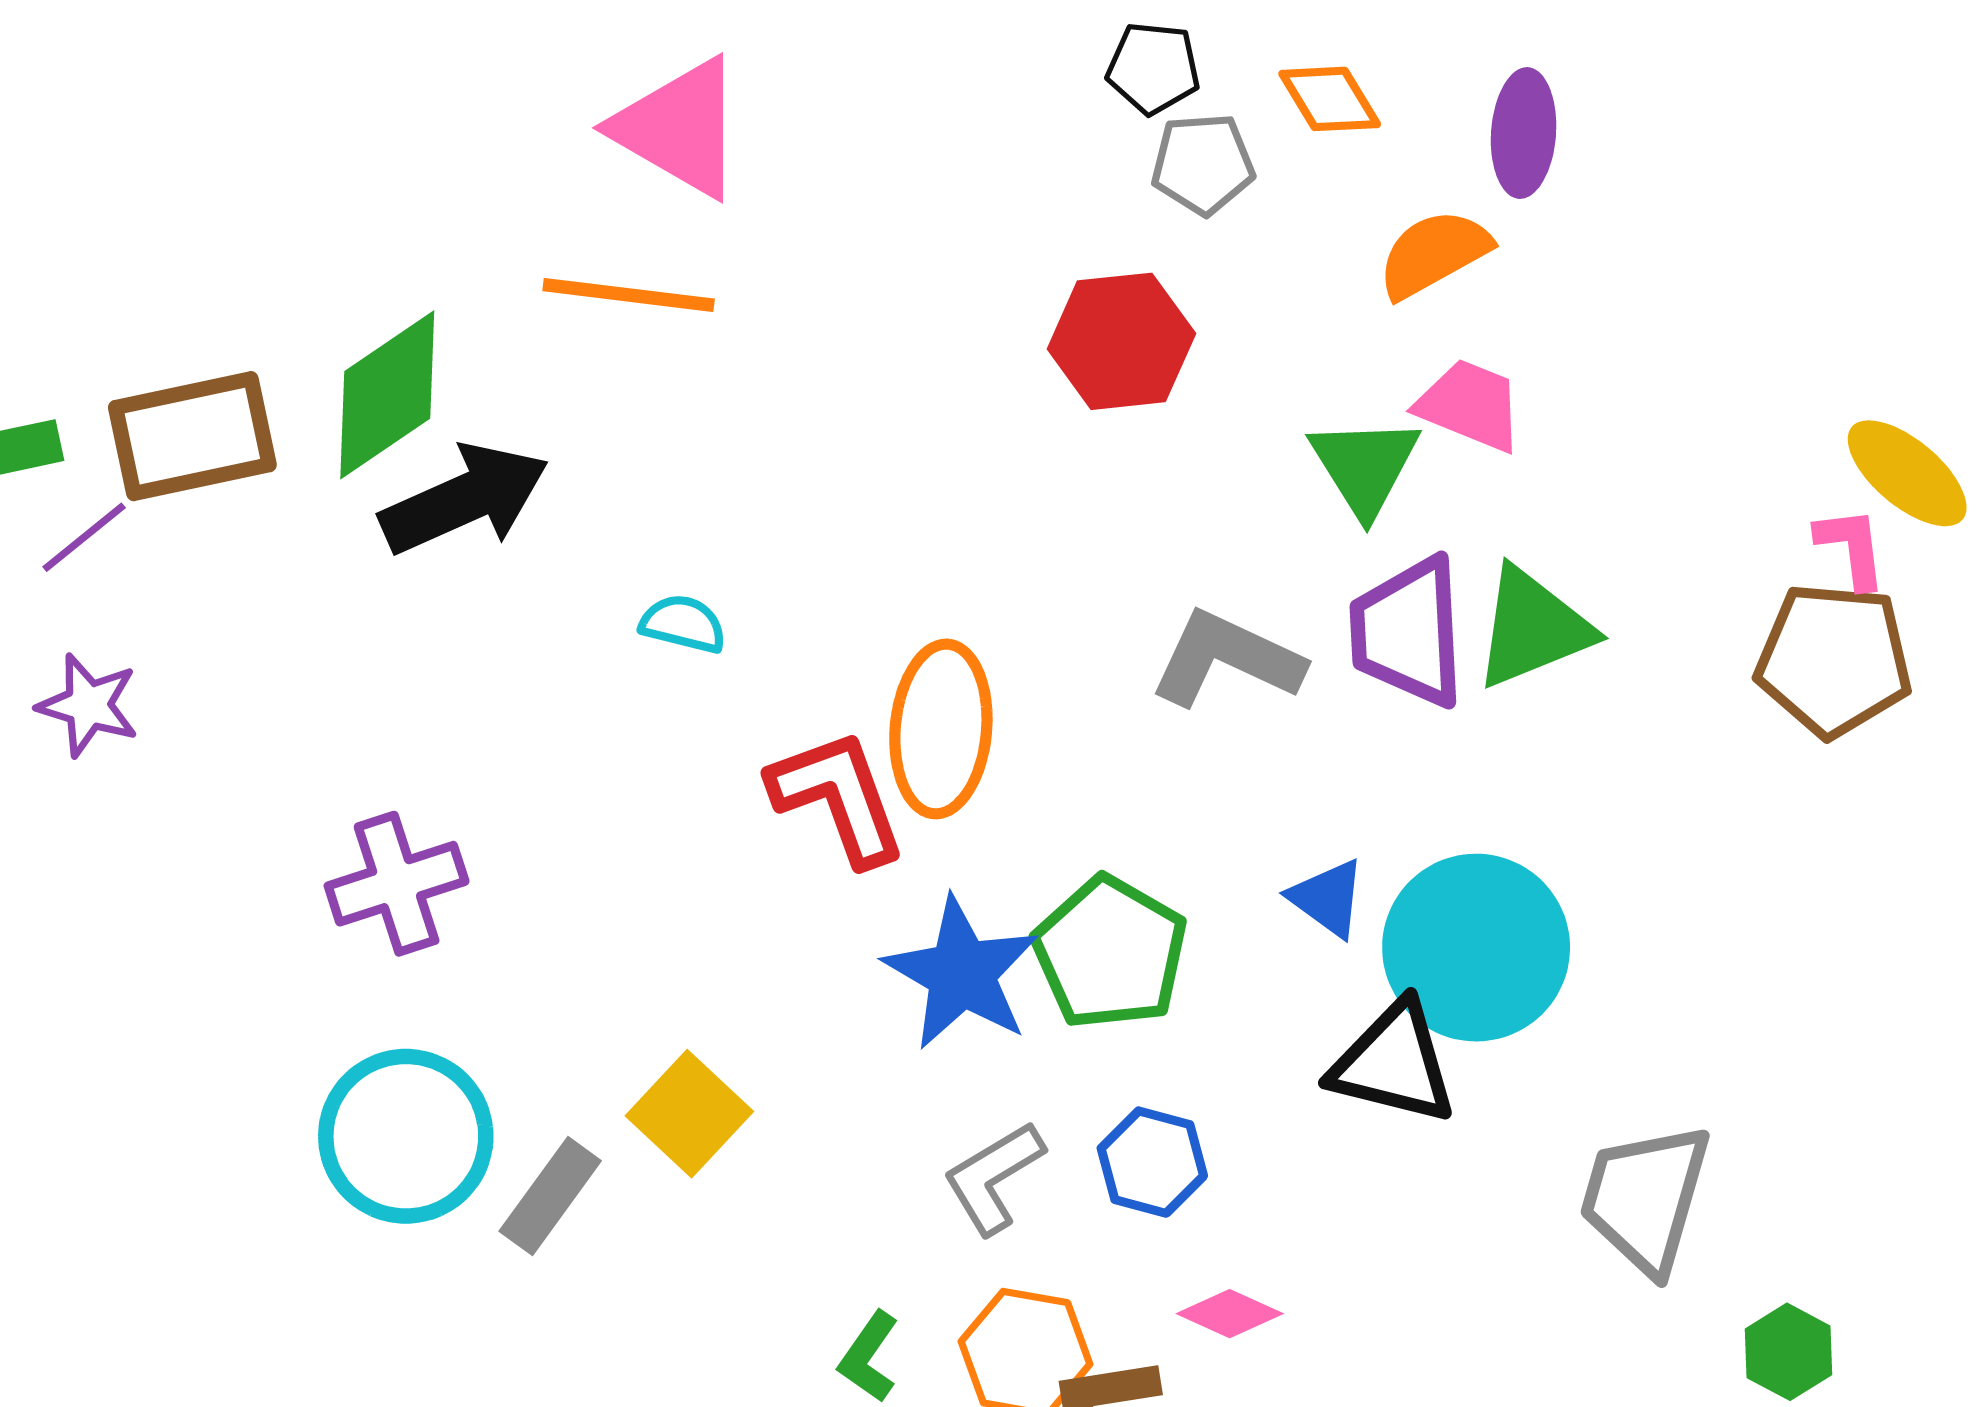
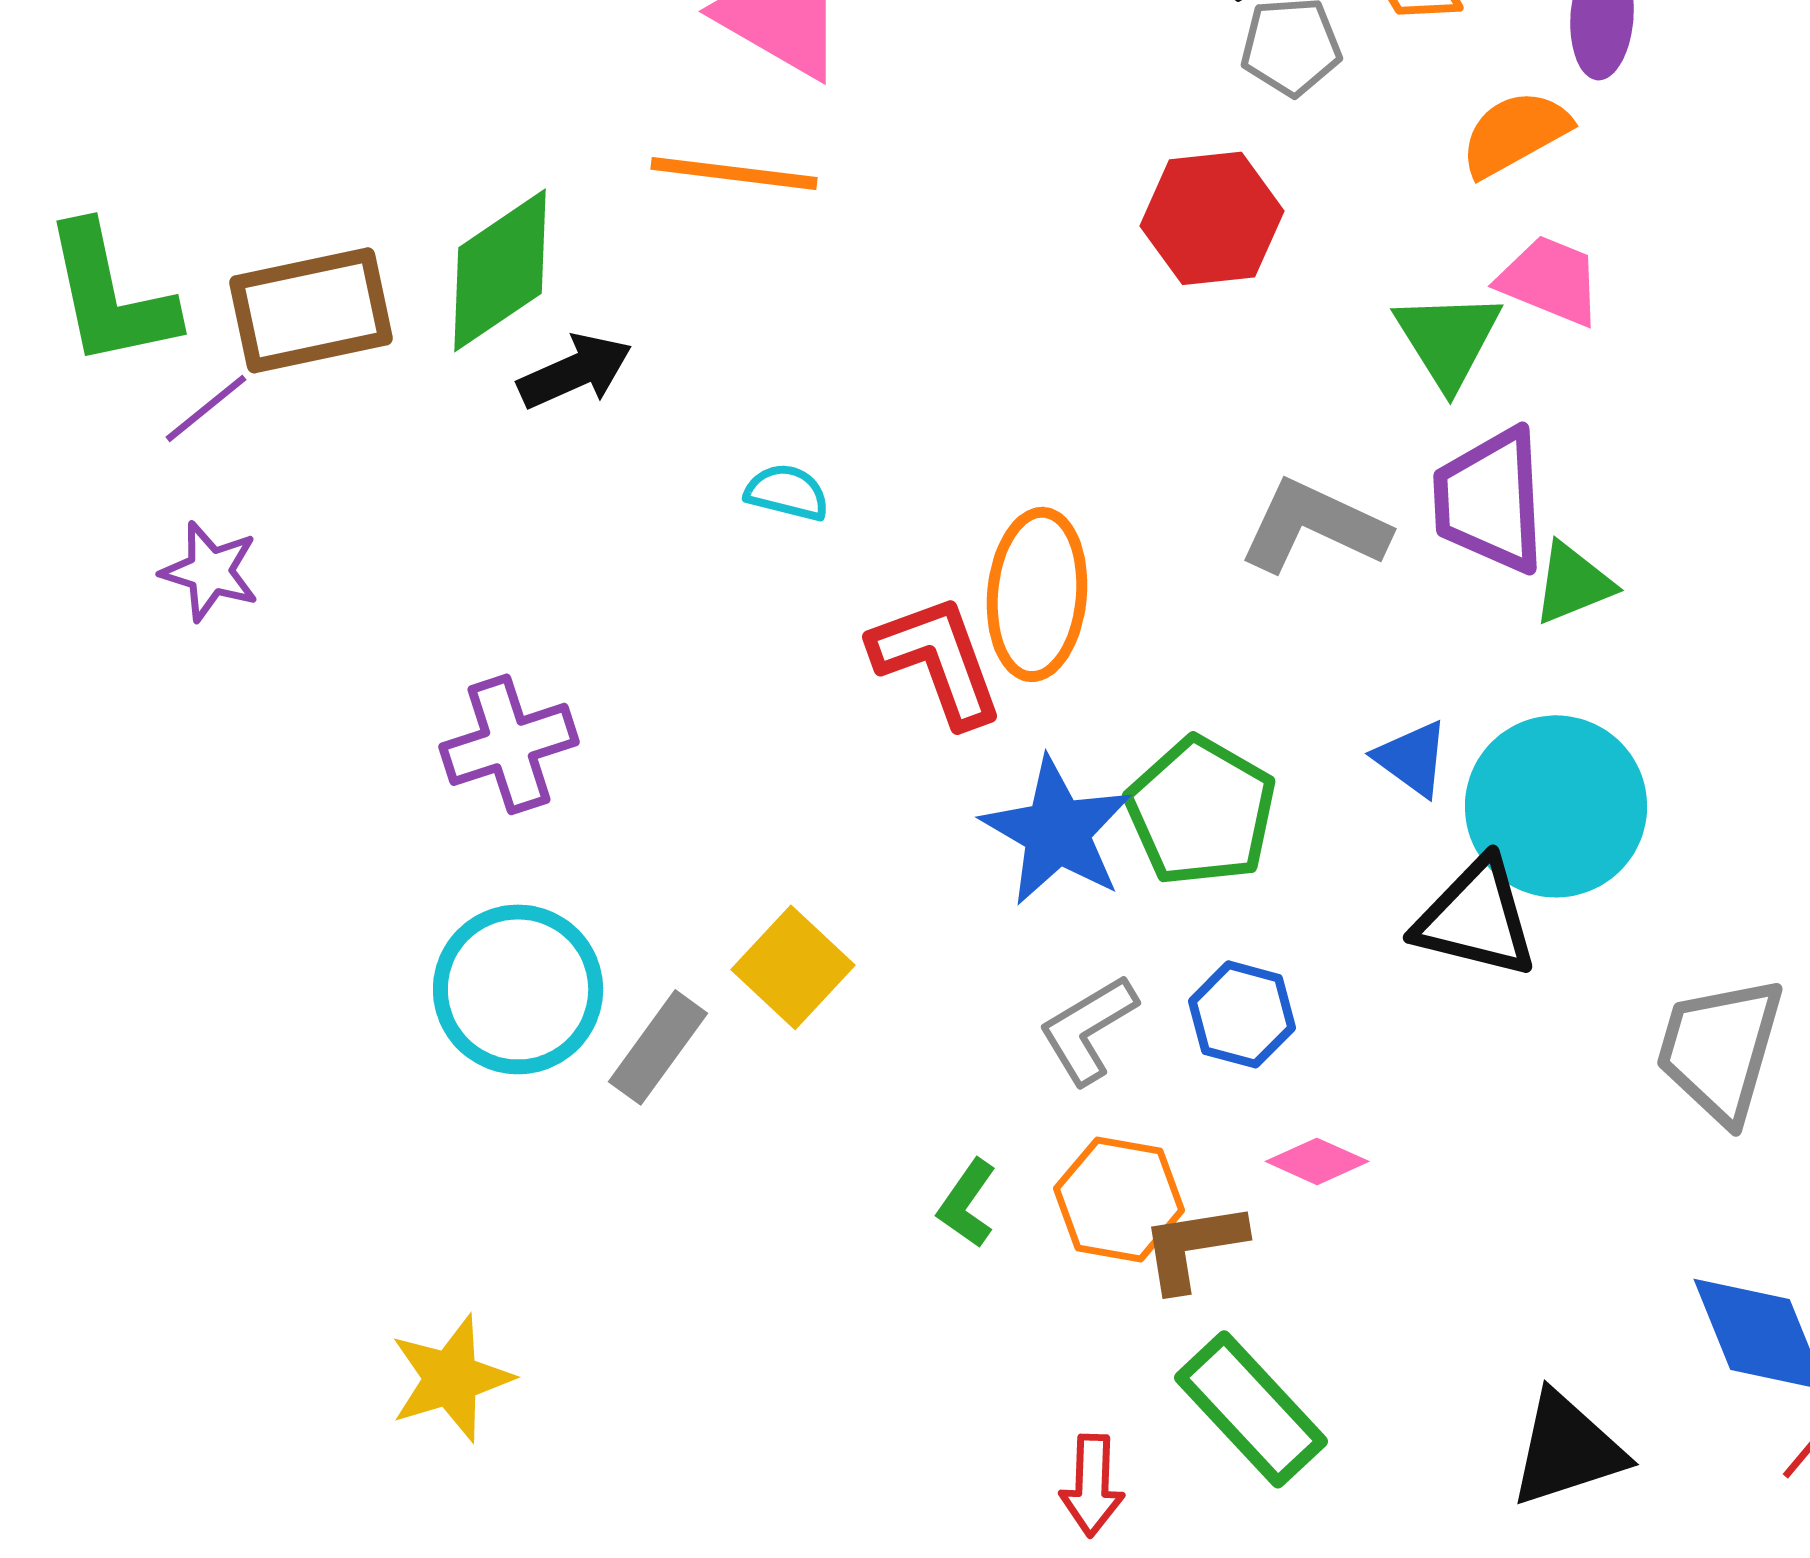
black arrow: (465, 499) -> (575, 371), size x0.7
green triangle: (1533, 628) -> (1573, 583), moved, size x0.7

